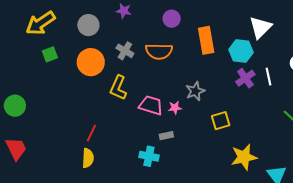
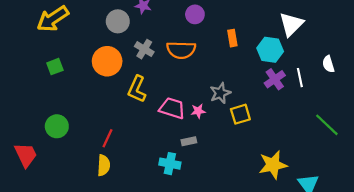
gray circle: (88, 25) -> (118, 21), moved
orange rectangle: (206, 40) -> (232, 38), size x0.6
green square: (50, 54) -> (55, 67), moved
green circle: (15, 106) -> (57, 126), moved
yellow square: (221, 121) -> (240, 114), moved

